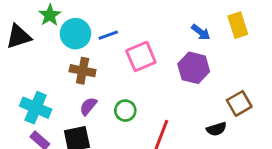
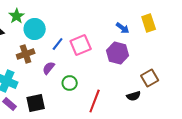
blue line: (108, 35) -> (58, 44), moved, turned -32
brown cross: (83, 71) -> (26, 54), moved, turned -30
purple semicircle: (88, 106) -> (49, 68), moved

